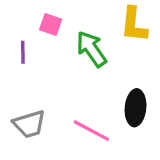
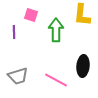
green arrow: (91, 49) -> (56, 30), turned 35

